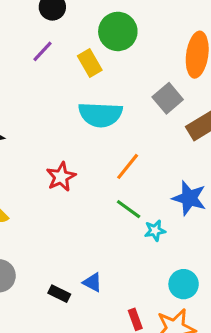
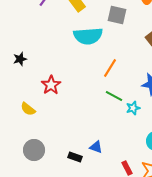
gray square: (168, 98) -> (117, 15), moved, turned -30
red star: (61, 177) -> (51, 85), moved

